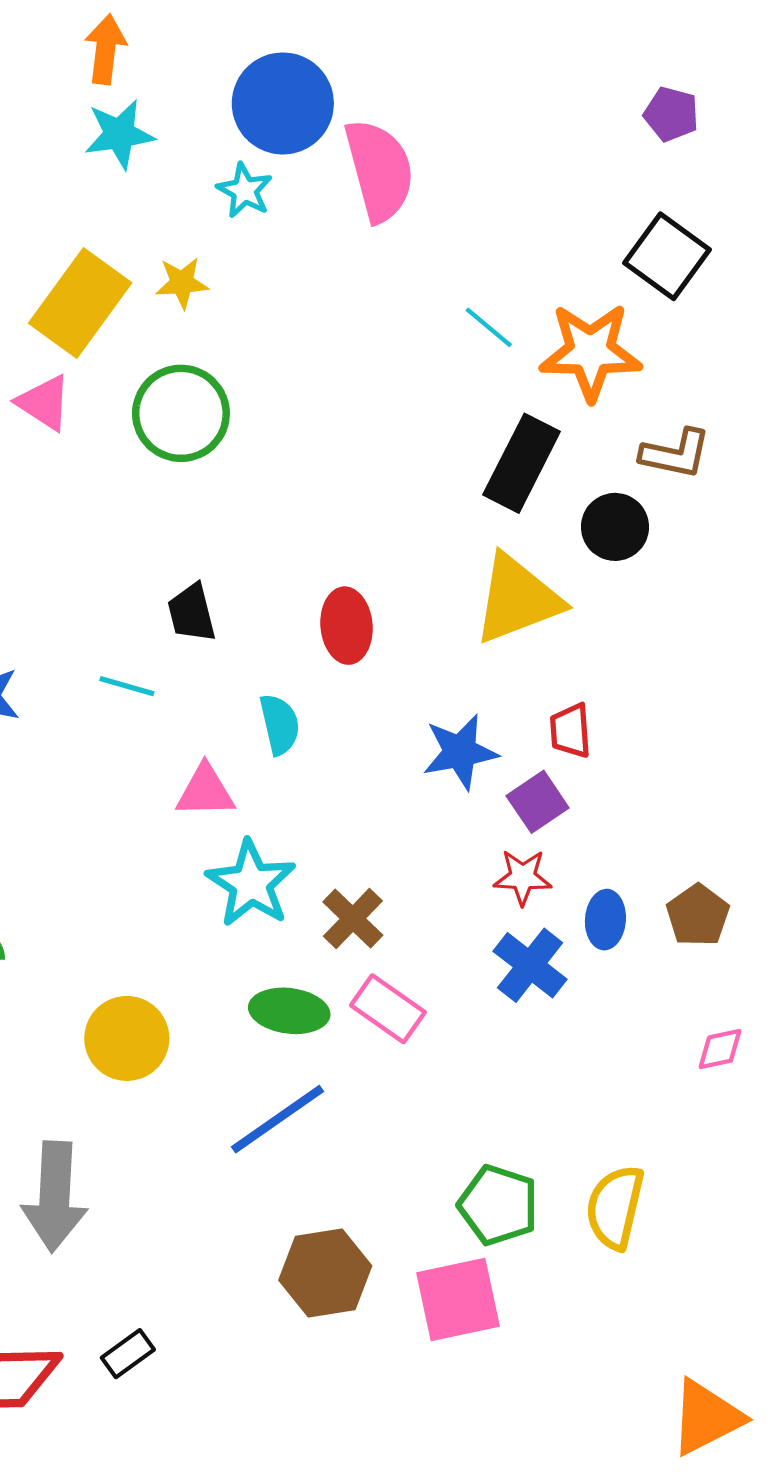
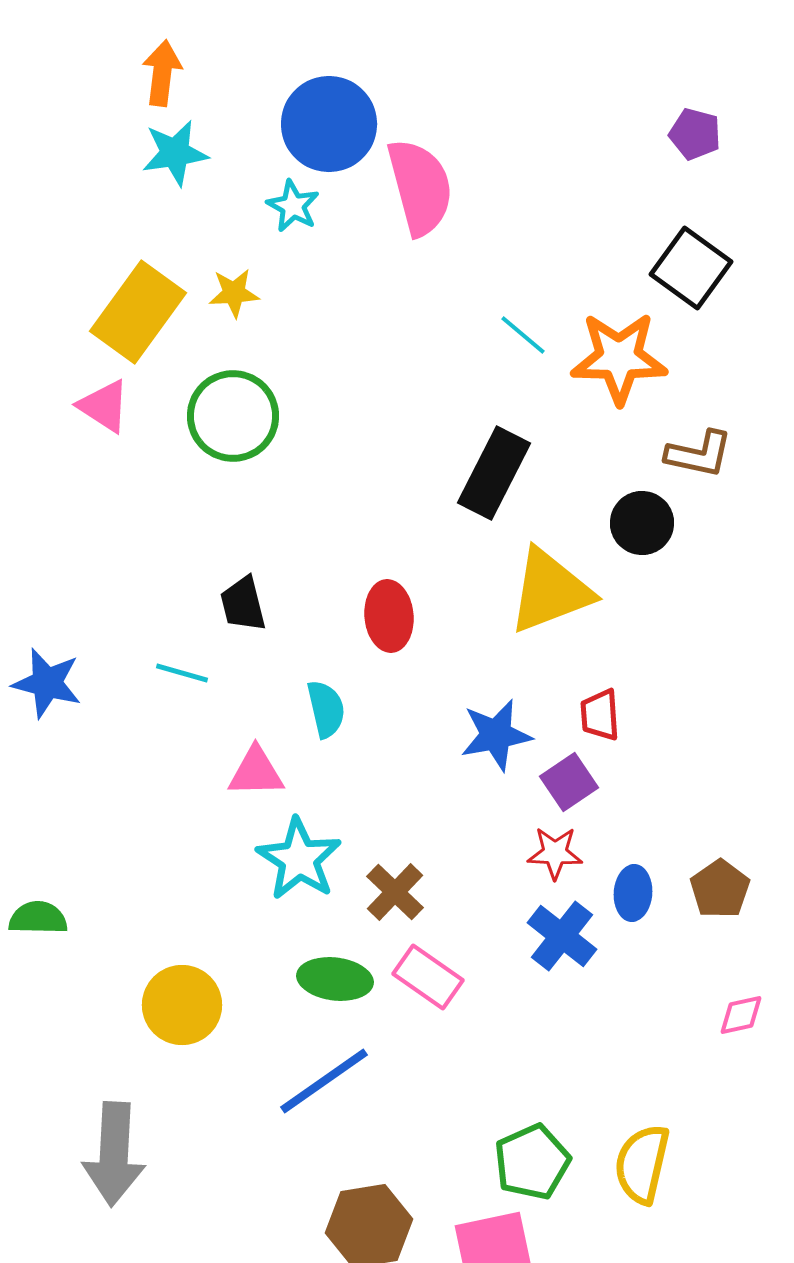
black rectangle: (522, 463) -> (494, 473), moved
green pentagon: (498, 1205) -> (532, 1162), turned 30

